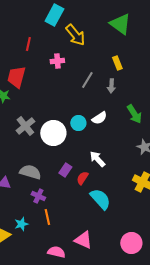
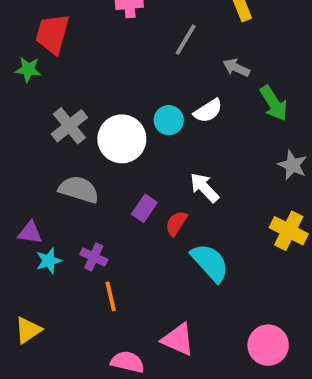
gray arrow: (111, 86) -> (236, 68), moved, turned 112
gray semicircle: (30, 172) -> (79, 190), moved
cyan star: (21, 224) -> (49, 261), moved

